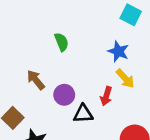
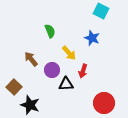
yellow arrow: (125, 79) -> (69, 53), moved

